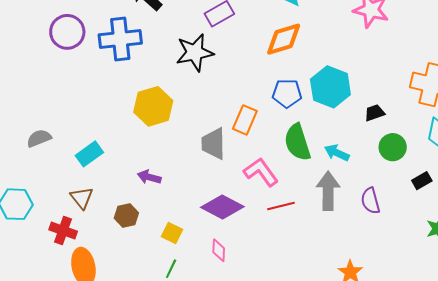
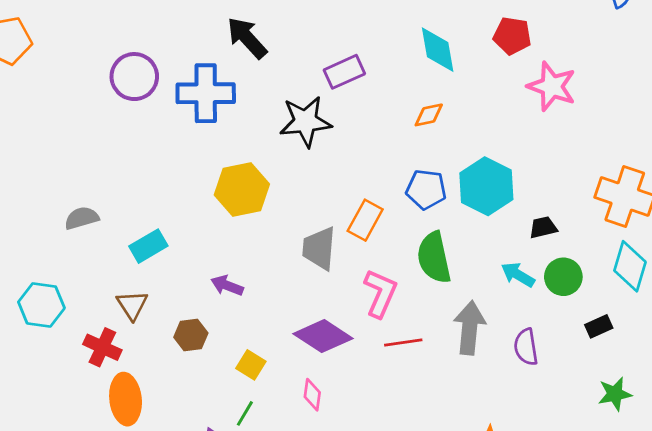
orange diamond: (284, 39) -> (429, 115), size x0.6
cyan arrow: (337, 153) -> (518, 275), moved
pink L-shape: (261, 172) -> (380, 293), turned 54

